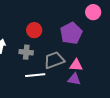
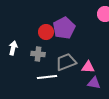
purple pentagon: (71, 33) -> (64, 28), moved
purple triangle: (74, 79) -> (94, 83), moved

